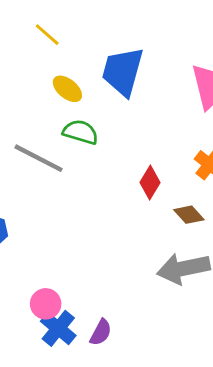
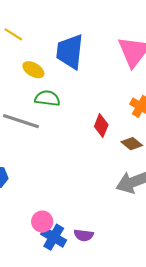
purple semicircle: (101, 332) -> (84, 235), turned 78

